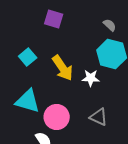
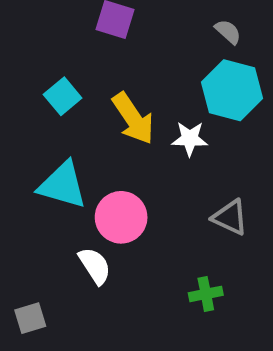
gray triangle: (99, 117) -> (230, 217), moved

